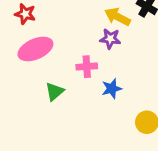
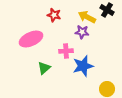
red star: (25, 14) -> (54, 15), moved
blue star: (112, 89) -> (83, 66), size x1.5

